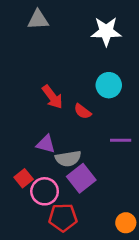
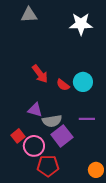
cyan circle: (109, 85) -> (83, 82), moved
purple line: (121, 140) -> (87, 119), moved

